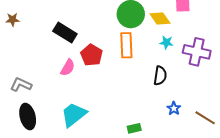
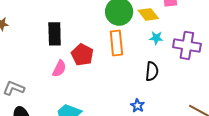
black rectangle: (65, 33) -> (55, 34), turned 60
blue star: (174, 108) -> (137, 106), moved

